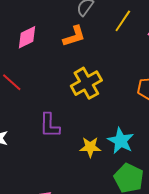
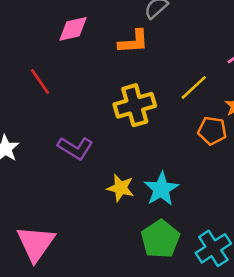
yellow line: (123, 21) -> (194, 87), moved
purple L-shape: (50, 125) -> (75, 148), turned -72

